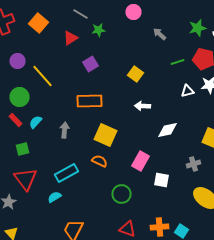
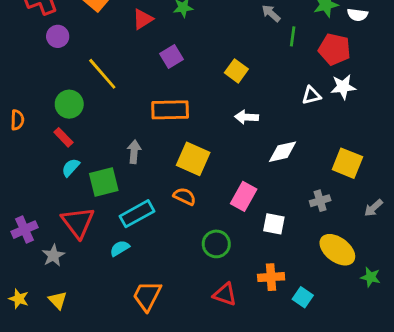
purple circle: (18, 61) -> (58, 36), moved
green line: (178, 62) -> (293, 36), moved, turned -64
cyan semicircle: (36, 122) -> (71, 168), moved
green square: (22, 149) -> (104, 182), moved, size x1.5
orange cross: (160, 227) -> (271, 277), moved

